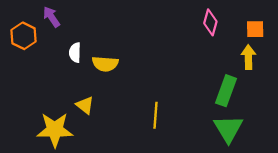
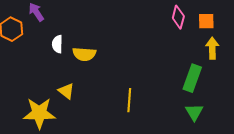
orange square: (255, 29) -> (206, 21), moved
green triangle: (228, 129) -> (194, 112), size x0.7

